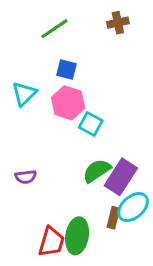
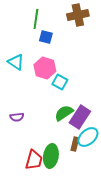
brown cross: (118, 23) -> (78, 15), size x1.5
green line: (54, 29) -> (36, 19), turned -48
blue square: (67, 70) -> (46, 37), moved
cyan triangle: (24, 94) -> (16, 62), turned -42

